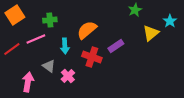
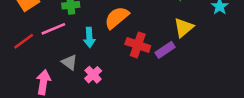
yellow triangle: (151, 33) -> (184, 28), moved
purple rectangle: (116, 46) -> (165, 50), moved
red cross: (92, 57) -> (138, 45), moved

